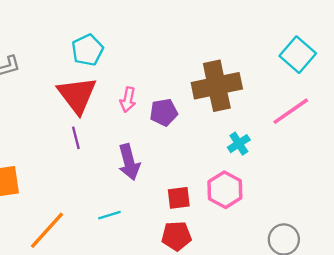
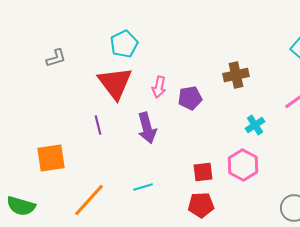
brown cross: (217, 86) -> (236, 75), size x0.6
purple line: (76, 138) -> (98, 125), moved
purple arrow: (129, 162) -> (147, 128), moved

